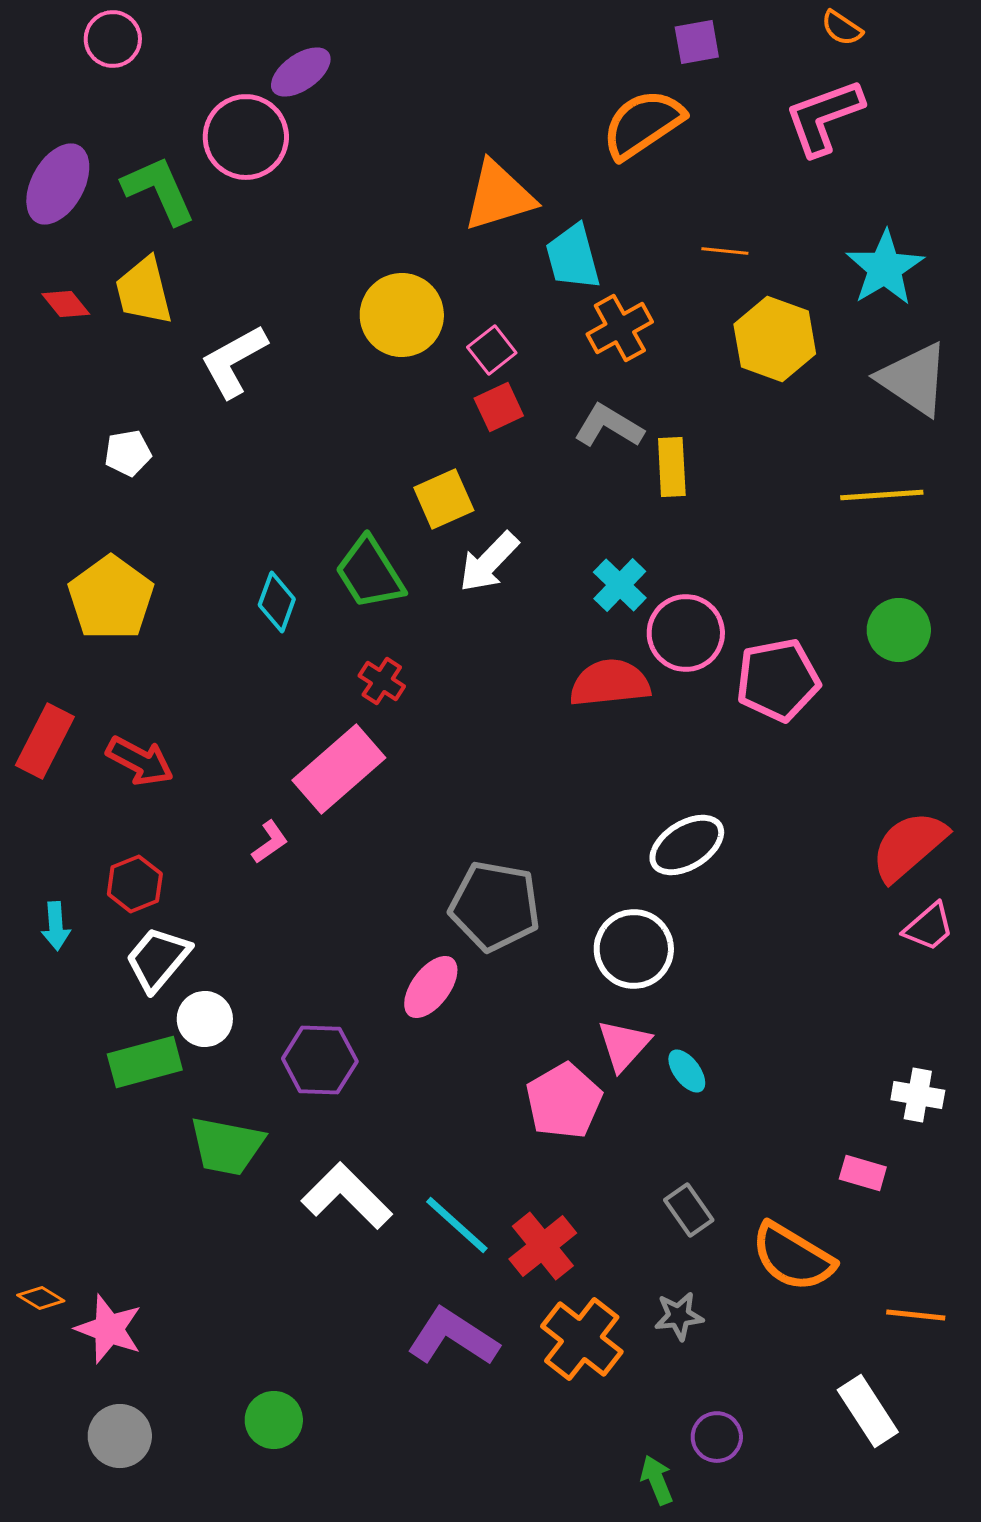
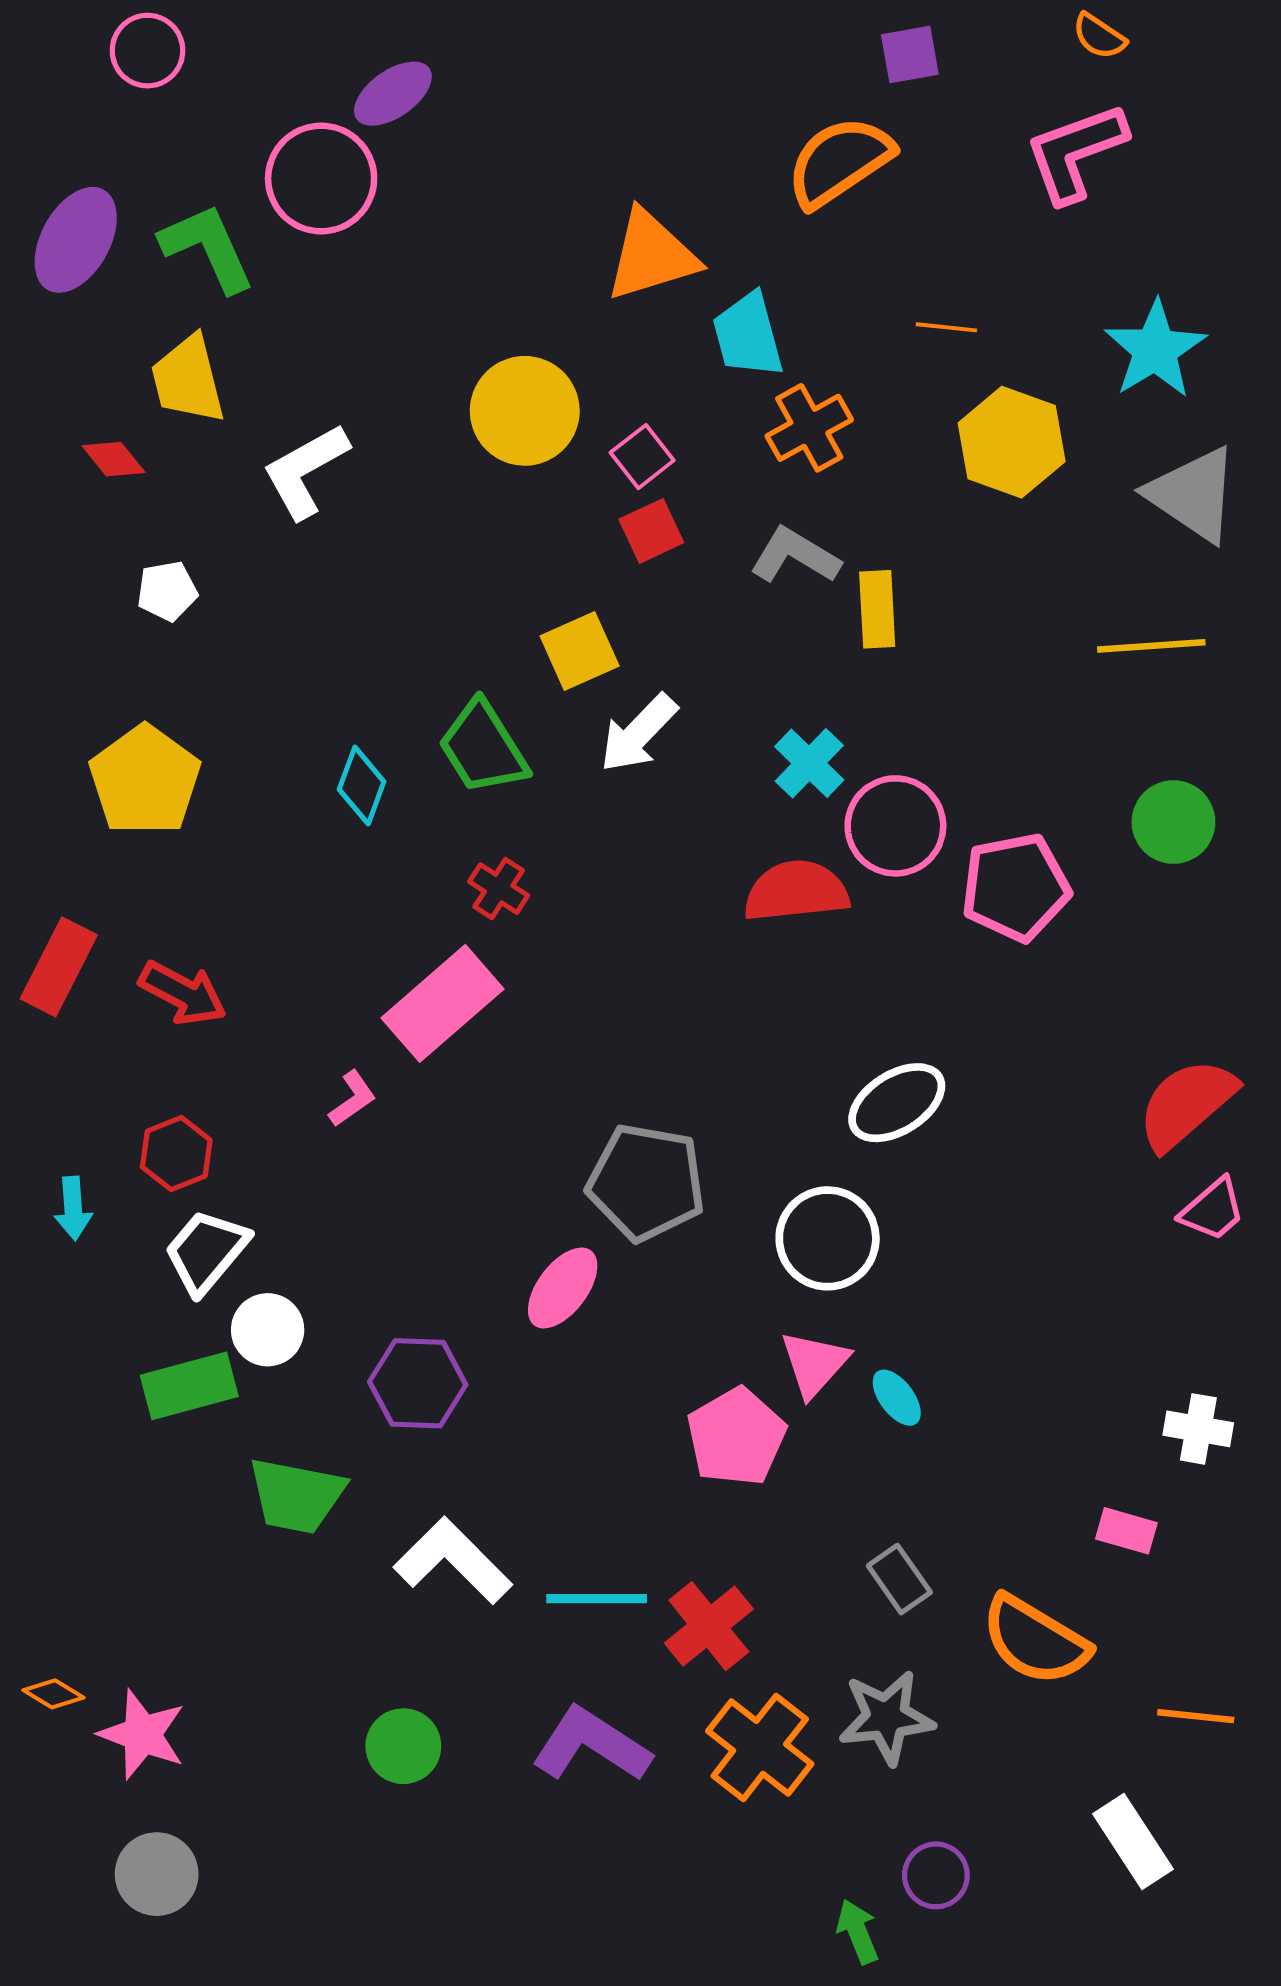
red diamond: (66, 304) -> (114, 459), moved
cyan line: (457, 1225) -> (597, 1599), turned -42
gray star: (679, 1316) -> (886, 1717), size x1.5
green circle: (274, 1420) -> (403, 1746), moved

